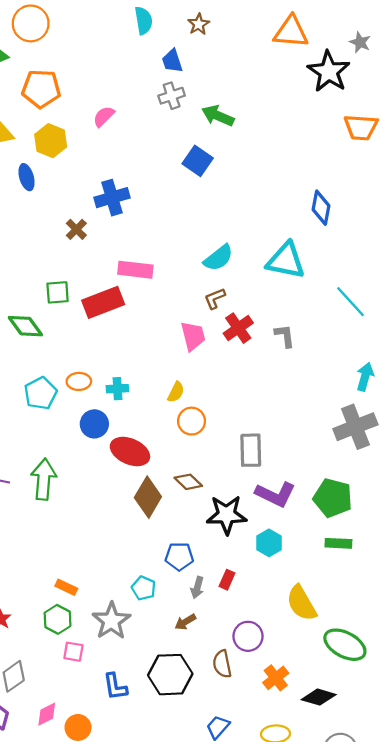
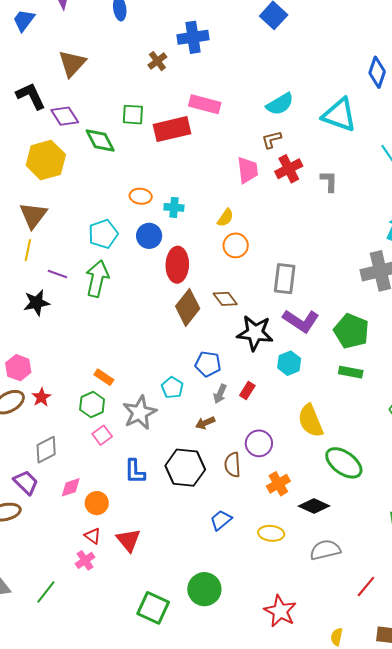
cyan pentagon: (41, 393) -> (103, 234), moved
red ellipse: (130, 451) -> (177, 265), turned 60
pink square: (73, 652) -> (102, 435), turned 36

